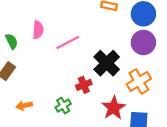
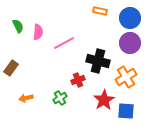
green semicircle: (12, 41) -> (18, 26), moved
black cross: (107, 63) -> (98, 61), turned -30

